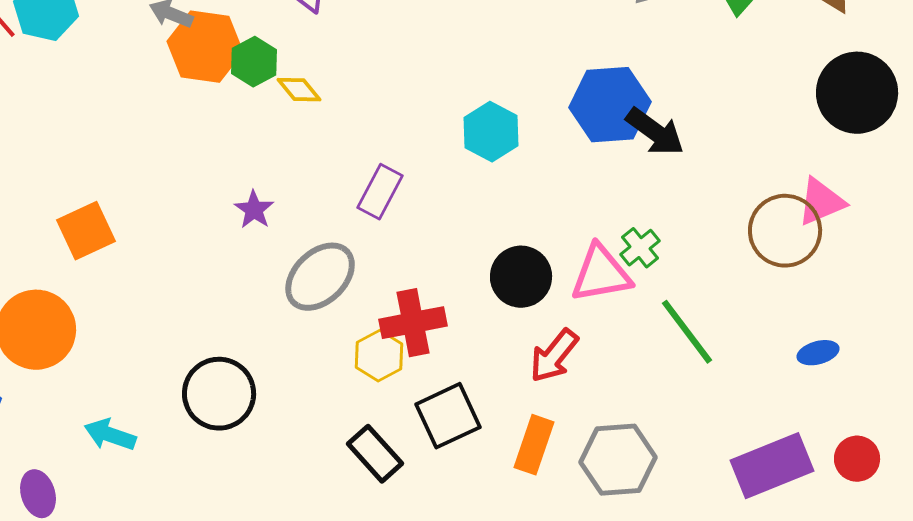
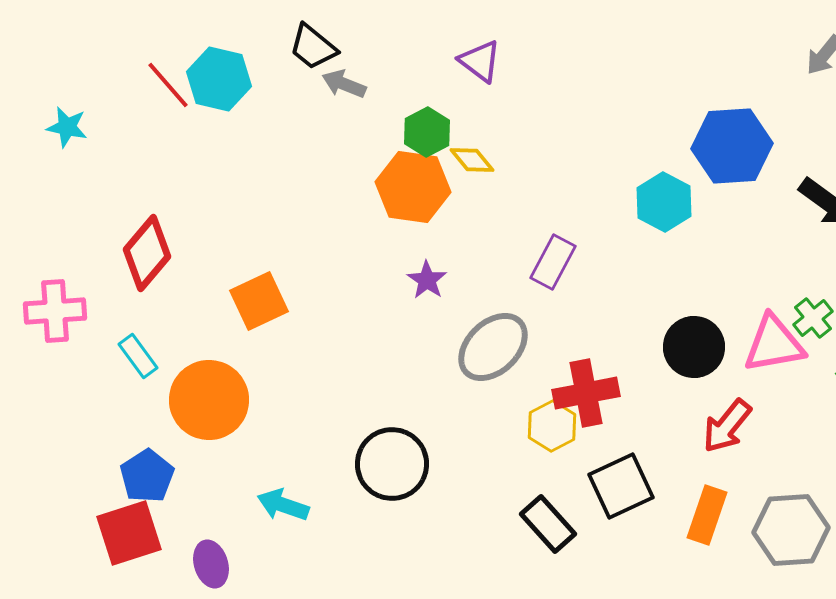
orange hexagon: (205, 47) -> (413, 187), moved
blue hexagon: (610, 105) -> (732, 146), moved

